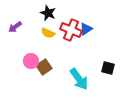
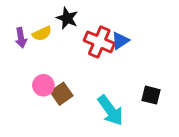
purple arrow: (15, 27) -> (21, 38), turned -64
yellow semicircle: (48, 33) -> (42, 34), moved, turned -48

